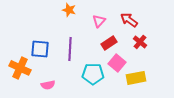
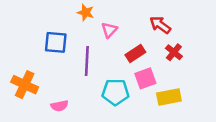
pink triangle: (99, 21) -> (109, 30), moved
blue square: (40, 49) -> (56, 42), moved
pink square: (117, 63) -> (145, 78), turned 30

